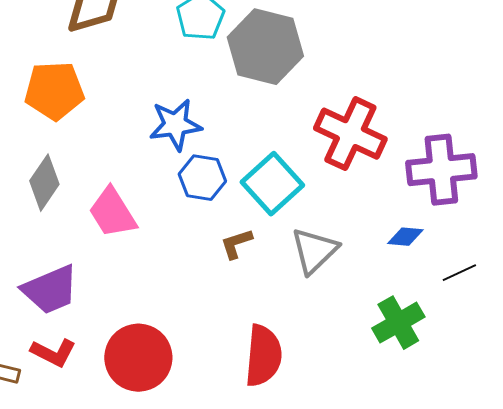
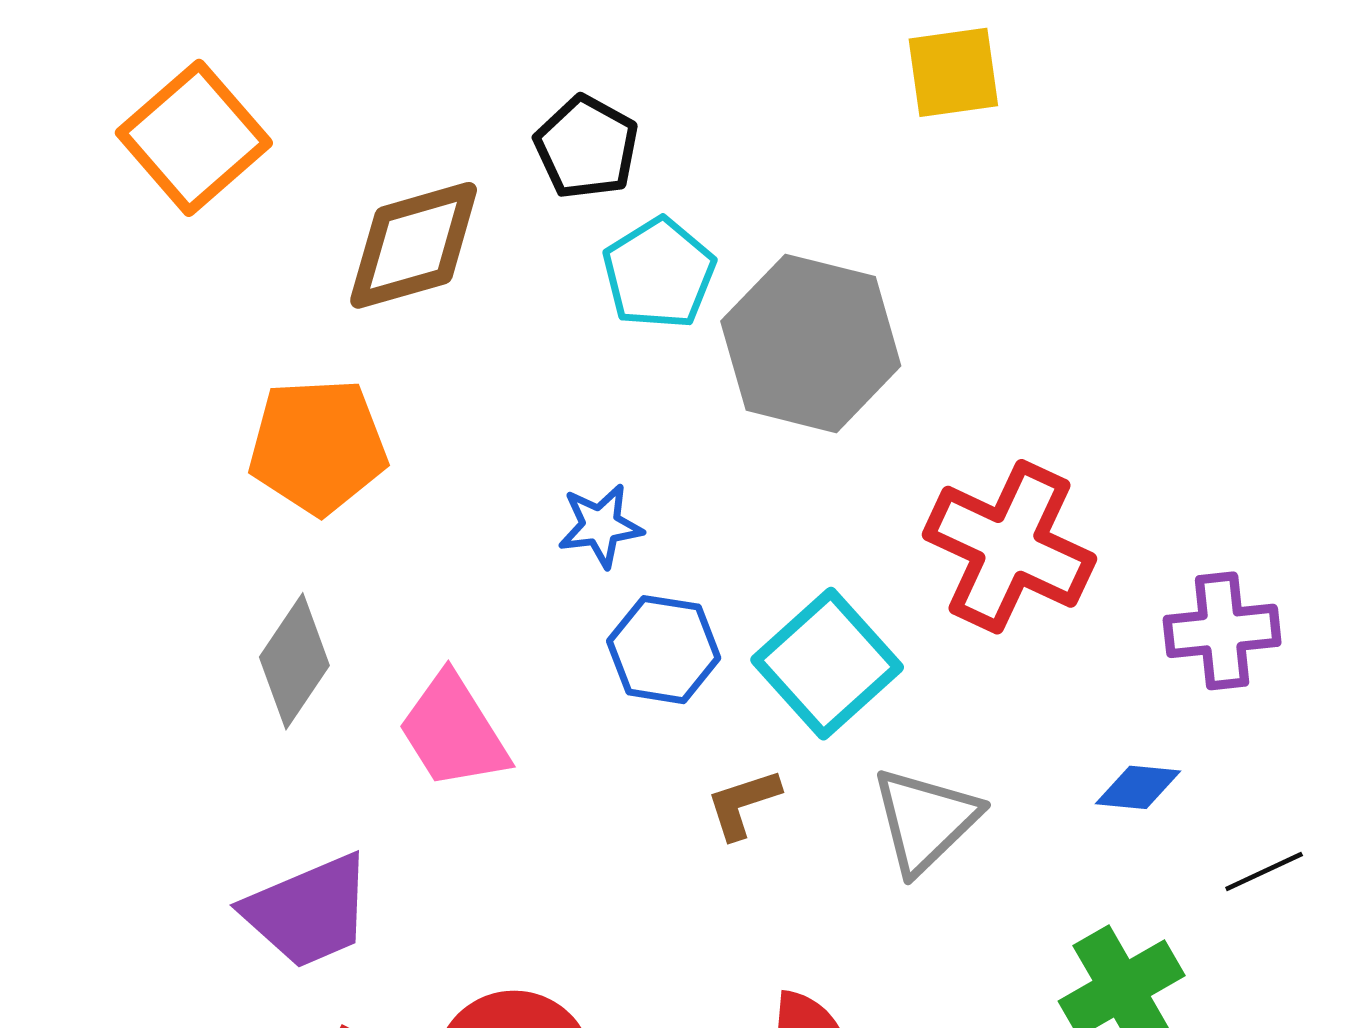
blue star: (175, 125) -> (601, 526), size x0.7
purple cross: (441, 170) -> (1222, 631), size x0.7

